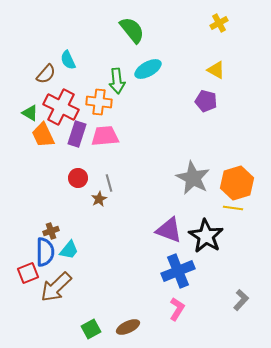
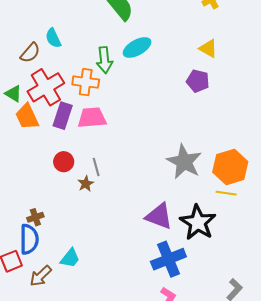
red cross: (61, 107) -> (46, 87), turned 32
cyan trapezoid: (69, 250) -> (70, 258), moved
brown arrow: (56, 287) -> (41, 276), size x0.7

